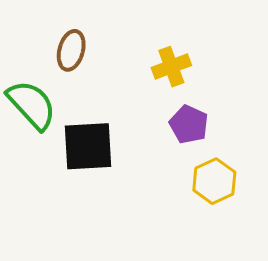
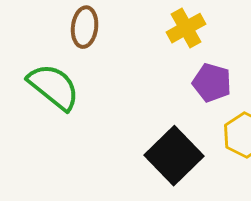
black square: (88, 146) -> (174, 156), moved, turned -32

